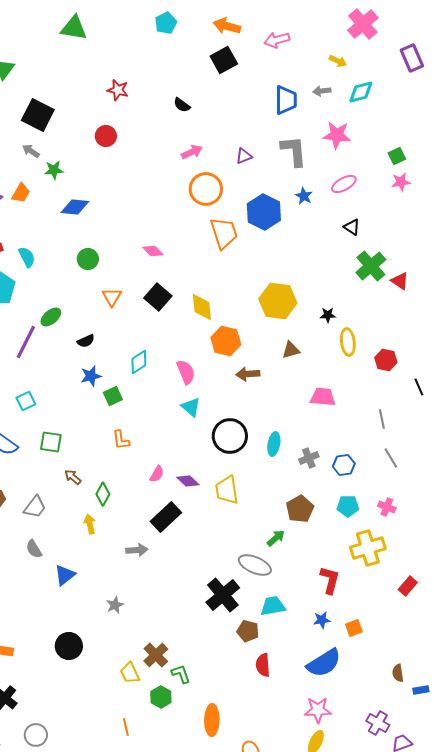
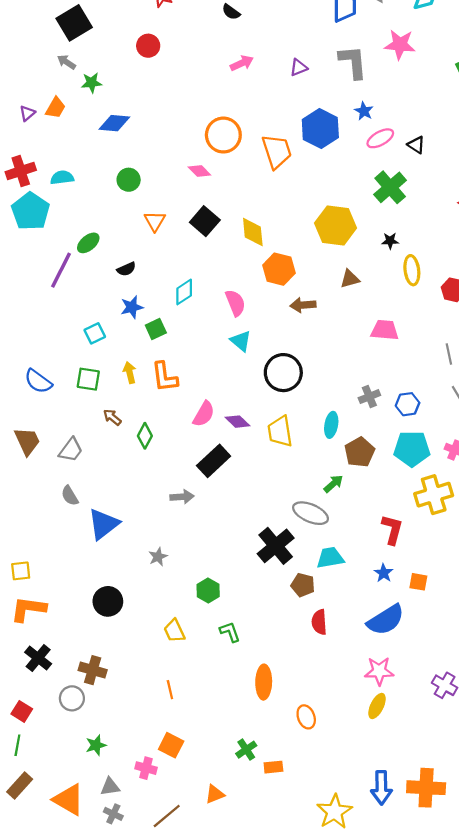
black square: (38, 115) -> (74, 23), turned 32
pink ellipse: (344, 184) -> (380, 138), moved
orange circle: (206, 189) -> (223, 135), moved
cyan semicircle: (27, 257) -> (62, 178), turned -70
green cross: (371, 266) -> (390, 187), moved
cyan square: (26, 401) -> (95, 333), moved
orange L-shape: (121, 440) -> (165, 377), size x1.4
cyan ellipse: (274, 444) -> (331, 425), moved
pink semicircle: (157, 474) -> (204, 414), size x1.4
cyan pentagon: (348, 506) -> (412, 449), size x1.5
yellow arrow: (90, 524) -> (130, 373), moved
blue triangle: (65, 575) -> (104, 524), size x1.4
blue star: (322, 620) -> (384, 573), turned -30
orange square: (354, 628) -> (418, 582), turned 30
brown cross: (156, 655) -> (93, 670), moved, turned -30
green hexagon: (161, 697) -> (208, 590), moved

